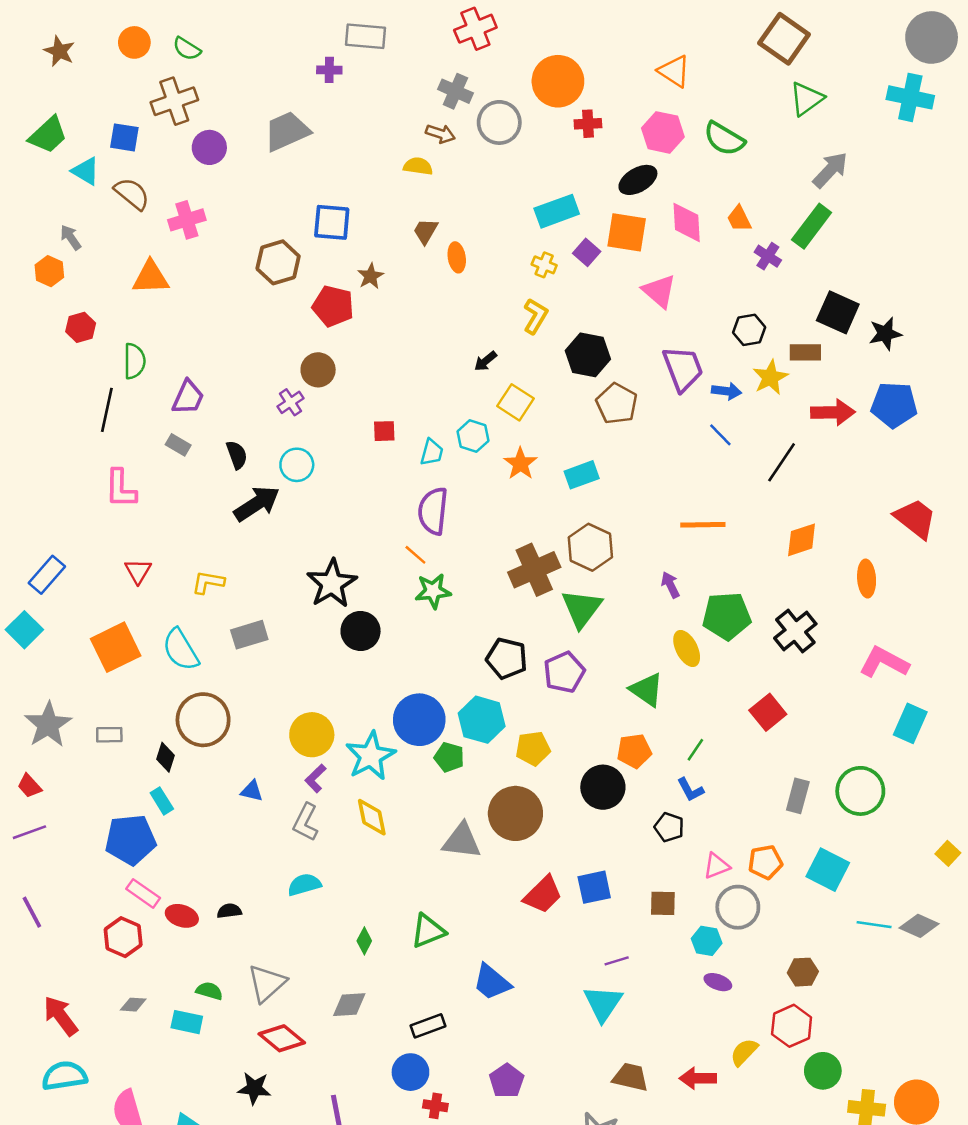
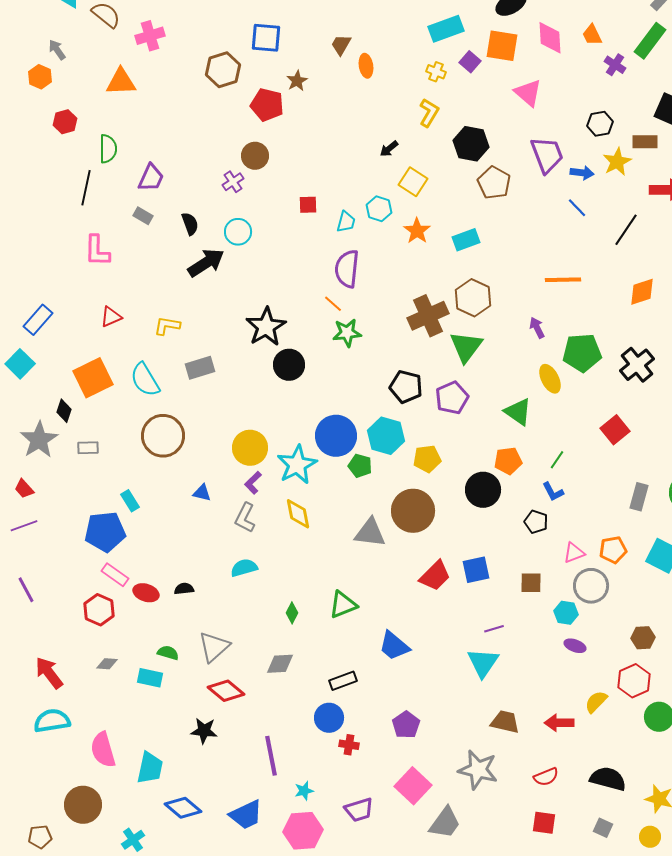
red triangle: (138, 571) -> (111, 317), turned 35
black diamond: (166, 757) -> (64, 411), moved

